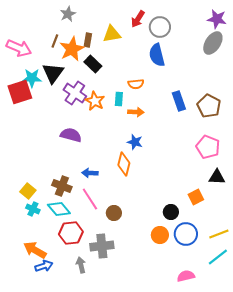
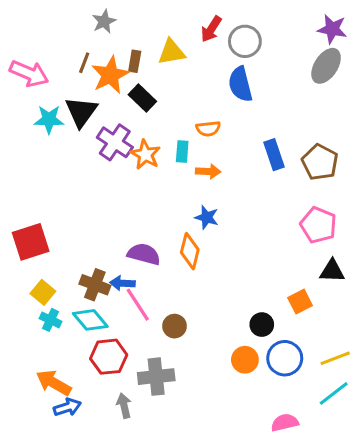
red square: (20, 92) -> (31, 242), moved
purple semicircle: (71, 135) -> (144, 254), moved
blue arrow: (90, 173) -> (122, 283), moved

